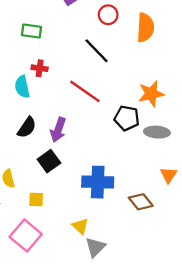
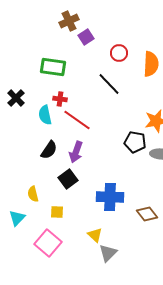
green rectangle: (31, 31) -> (53, 67), size x1.4
red line: (85, 91) -> (77, 120), moved

